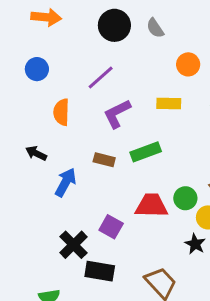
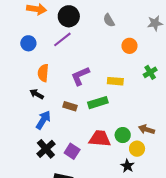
black circle: (114, 25) -> (69, 16), moved
purple line: (101, 77) -> (62, 39), moved
yellow rectangle: (169, 104) -> (115, 81), moved
black arrow: (36, 153) -> (37, 94), moved
black cross: (74, 245) -> (46, 149), moved

